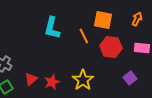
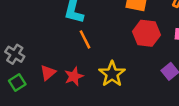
orange line: (84, 36) -> (85, 39), moved

